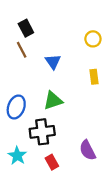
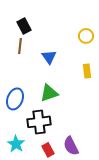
brown line: (22, 50) -> (20, 46), turned 35
purple semicircle: (88, 150) -> (71, 146), moved

